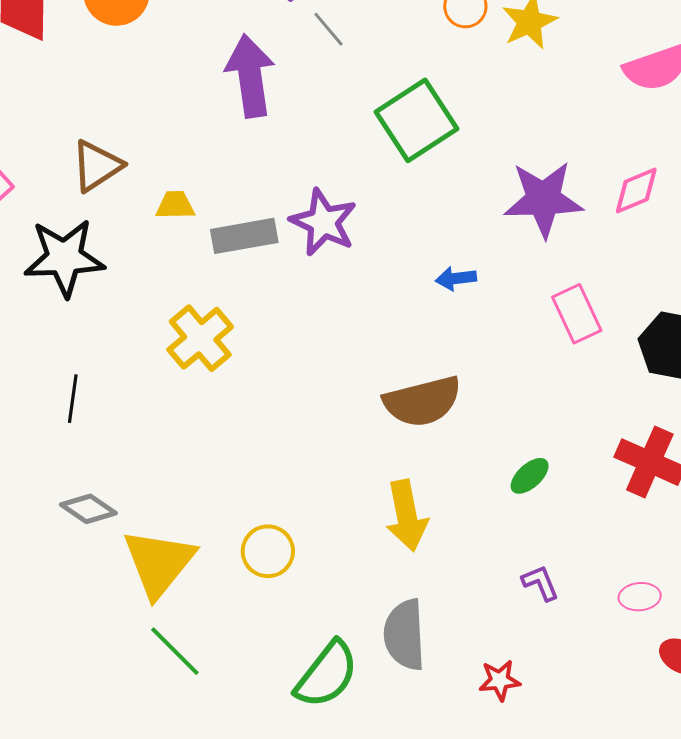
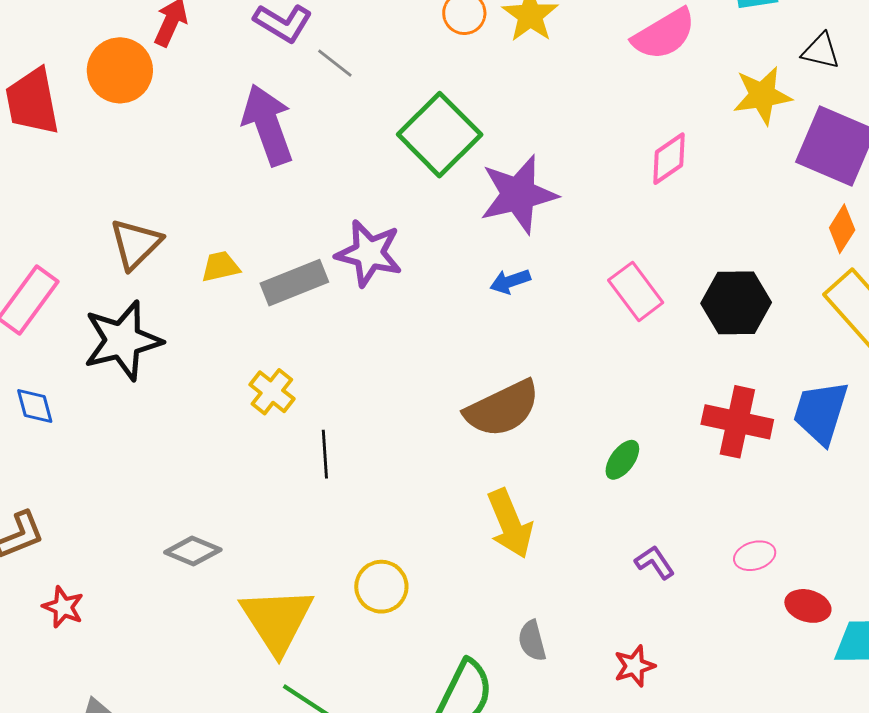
purple star: (543, 199) -> (518, 194), moved
yellow cross: (200, 338) -> (272, 392), size x0.7
black line: (73, 399) -> (325, 454), moved
gray diamond: (88, 509) -> (193, 551), moved
gray semicircle: (405, 635) -> (532, 641), size x0.6

